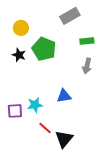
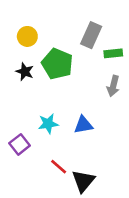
gray rectangle: (70, 16) -> (91, 35), moved, turned -36
cyan star: (35, 105) -> (48, 124), moved
purple square: (15, 111) -> (20, 144), turned -35

